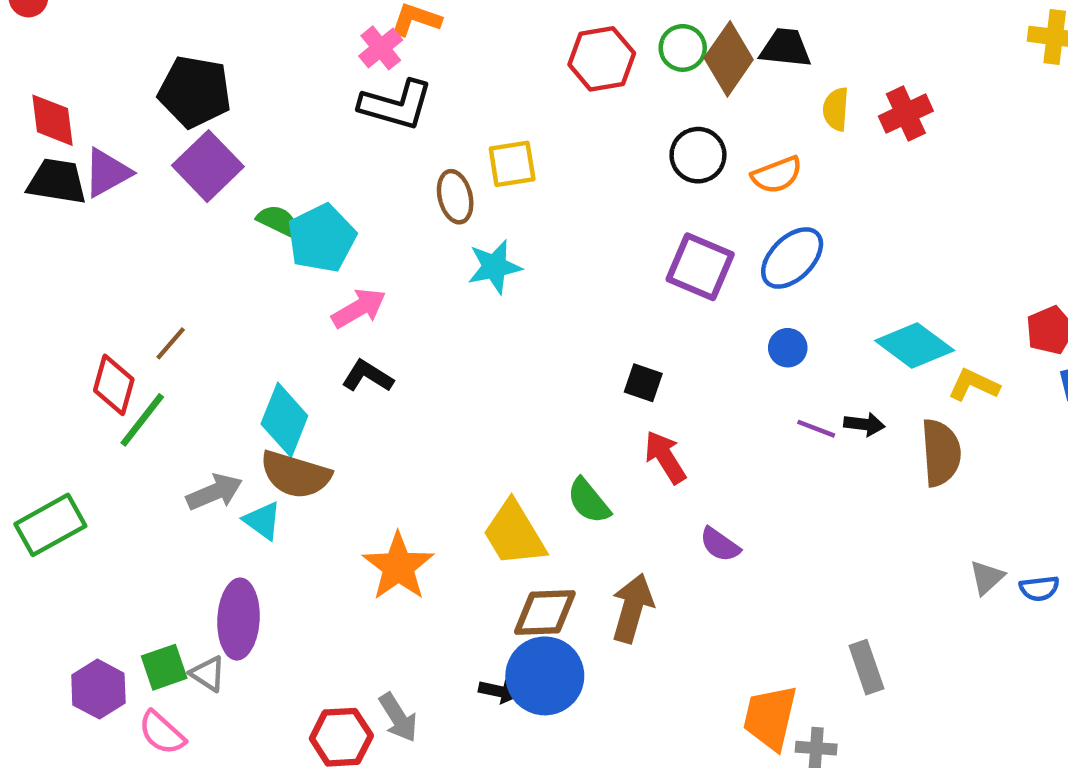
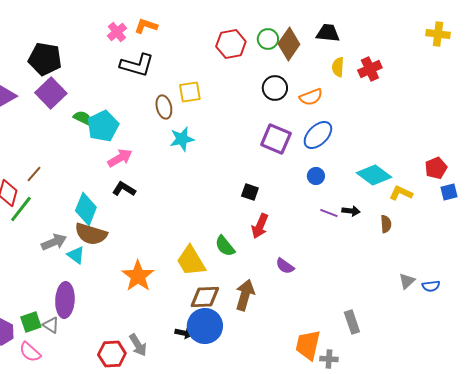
pink cross: (381, 48) -> (117, 32), moved
black trapezoid: (786, 48) -> (328, 33), moved
brown semicircle: (941, 453) -> (386, 224), size x0.6
red arrow: (665, 457) -> (260, 226), turned -125

